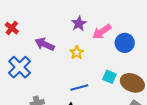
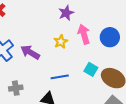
pink arrow: (102, 32) -> (84, 34), moved, turned 102
purple arrow: (45, 44) -> (30, 52), moved

